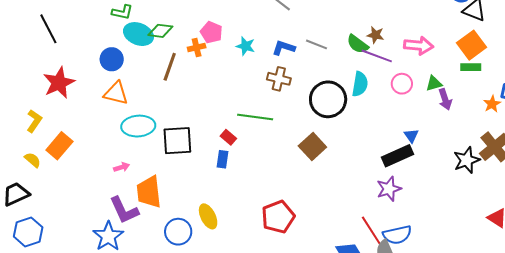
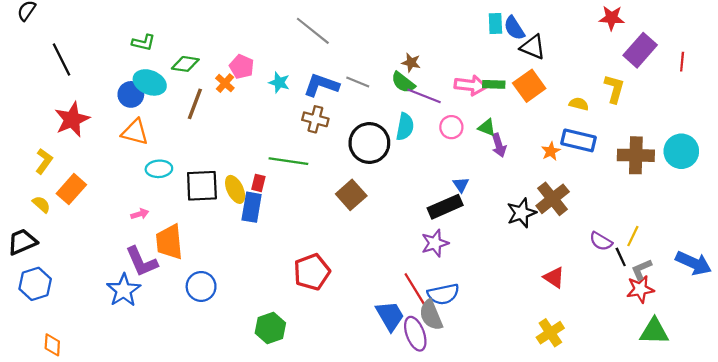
cyan ellipse: (138, 34) -> (150, 82), moved
brown star: (375, 35) -> (411, 63), moved
orange cross: (197, 48) -> (225, 83), turned -36
blue L-shape: (284, 48) -> (321, 85), size x1.4
green rectangle: (471, 67) -> (494, 84), moved
green triangle: (434, 83) -> (487, 127), turned 36
cyan ellipse: (138, 126) -> (159, 169), size x0.7
red rectangle: (228, 137) -> (258, 183), turned 63
blue rectangle: (223, 159) -> (252, 207), size x1.5
yellow ellipse: (208, 216) -> (235, 189), moved

